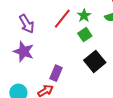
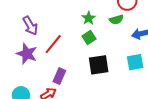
red line: (62, 19) -> (53, 44), moved
black square: (95, 61) -> (99, 65), turned 30

